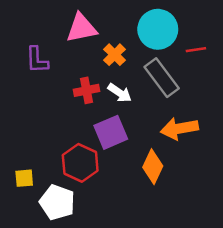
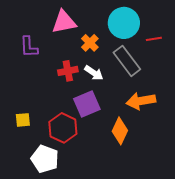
yellow square: (24, 178) -> (23, 120), moved

